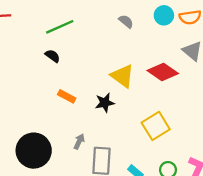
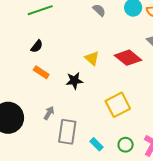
black semicircle: (53, 56) -> (37, 46), moved, turned 88
yellow triangle: (122, 76) -> (92, 58), size x0.7

